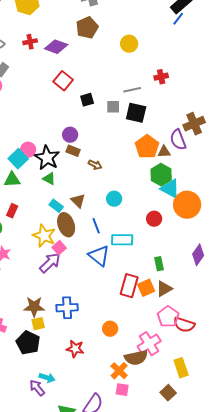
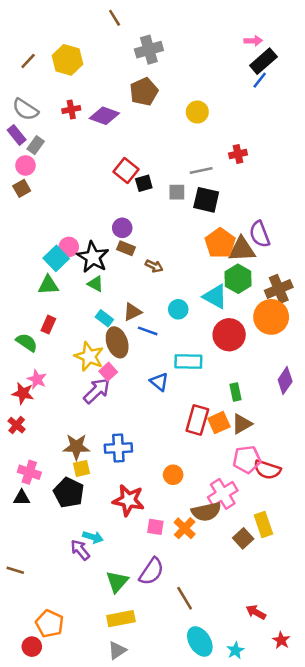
red square: (63, 81) -> (126, 171), moved
brown cross: (194, 124) -> (279, 289), moved
brown triangle: (164, 152) -> (242, 249), size x1.6
cyan triangle: (170, 189) -> (215, 297), moved
brown triangle: (78, 201) -> (132, 312), turned 49
red circle: (154, 219) -> (229, 335), size x1.6
blue line: (96, 226) -> (148, 331), moved, turned -49
blue triangle: (99, 256) -> (159, 382), size x0.7
pink pentagon: (168, 317) -> (247, 459), turned 30
red star: (75, 349) -> (129, 500), size x1.4
pink square: (122, 390) -> (155, 527), moved
brown square: (168, 393) -> (243, 538), moved

